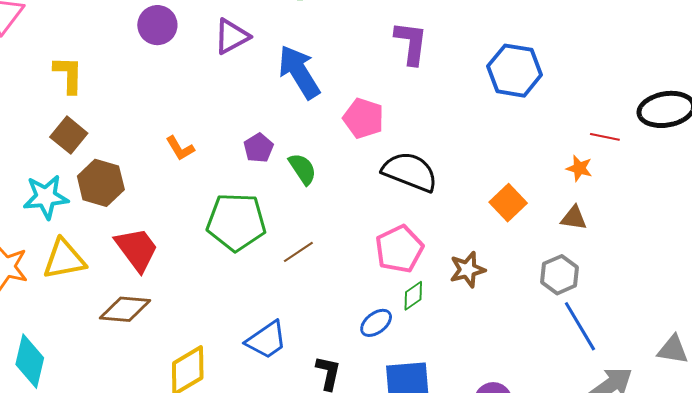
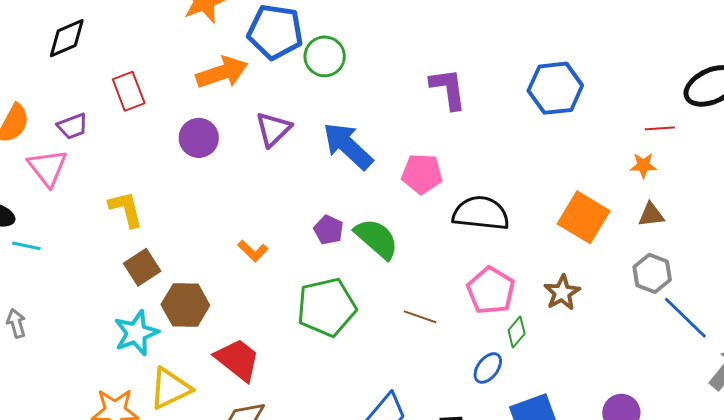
brown square: (69, 135) -> (142, 267), turned 33
green semicircle: (303, 169) -> (376, 239), size x1.4
orange square: (508, 203) -> (584, 217), size x1.4
brown line: (298, 252) -> (420, 317), moved, turned 68

